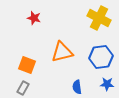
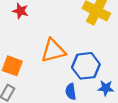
blue hexagon: (101, 57) -> (86, 66), moved

